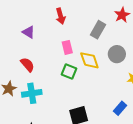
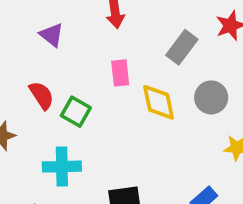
green square: (69, 71) -> (76, 112), moved
cyan cross: (32, 93) -> (62, 167), moved

